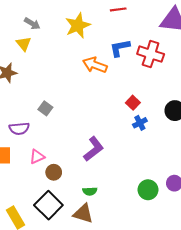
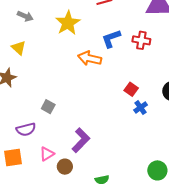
gray arrow: (32, 24) -> (25, 16), moved
red cross: (151, 54) -> (141, 40), size x0.7
purple L-shape: (94, 149) -> (81, 140), moved

